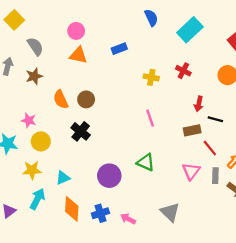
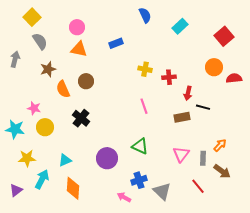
yellow square: (14, 20) -> (32, 17), moved
cyan rectangle: (190, 30) -> (180, 26), size x0.7
red cross: (183, 71) -> (169, 77), moved, turned -32
brown star: (34, 76) -> (48, 69), moved
brown circle: (86, 99) -> (86, 81), moved
red line: (210, 148) -> (198, 186), moved
yellow star: (32, 170) -> (27, 158), moved
blue cross: (100, 213) -> (139, 180), moved

